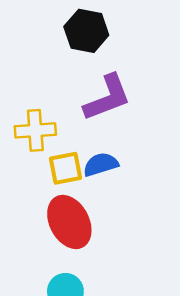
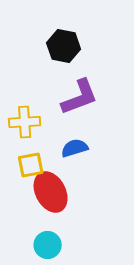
yellow square: (65, 168) -> (31, 165), moved

